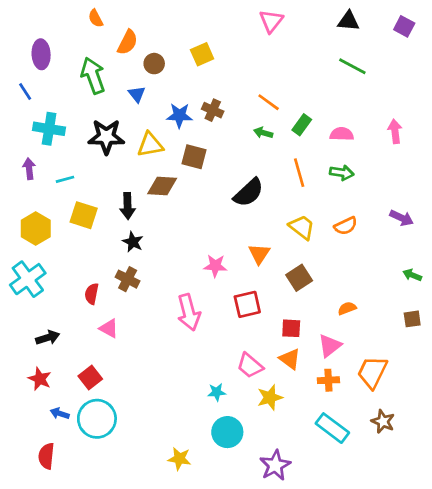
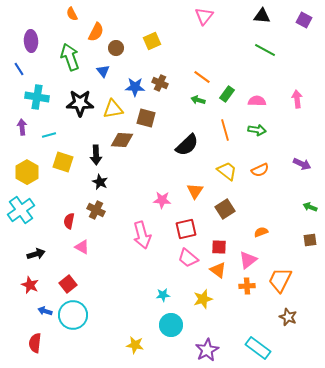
pink trapezoid: (250, 366) -> (188, 258), moved
cyan rectangle: (332, 428) -> (258, 348), moved

